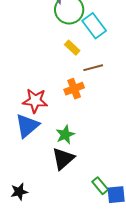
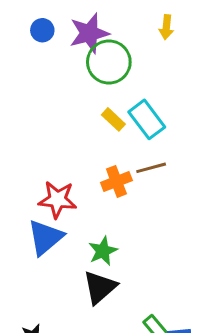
cyan rectangle: (94, 26) -> (147, 119), moved
brown line: (93, 68) -> (151, 168), moved

